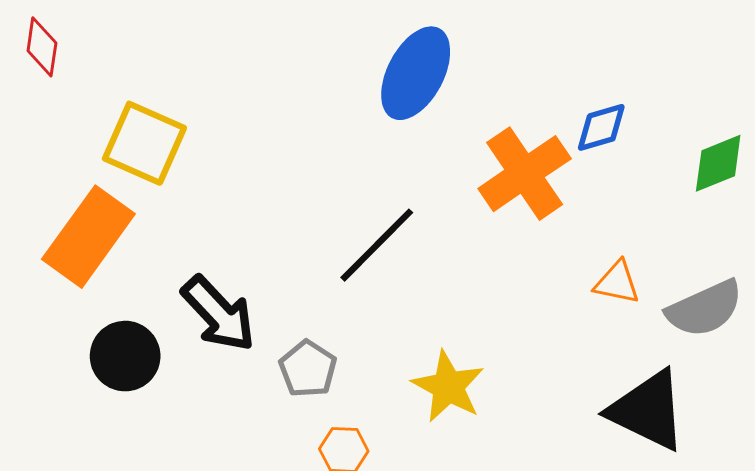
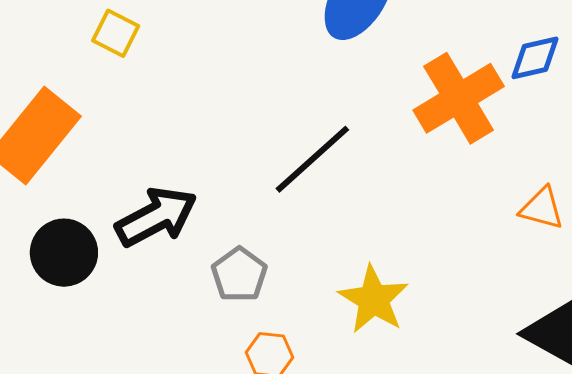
yellow square: (144, 143) -> (116, 33), moved, size x0.6
black arrow: (219, 314) -> (156, 217), turned -78

